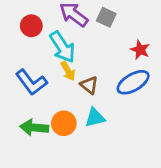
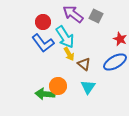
blue L-shape: (31, 82) -> (43, 43), moved
cyan triangle: (95, 118) -> (88, 87), turned -42
orange circle: (64, 123) -> (58, 86), moved

